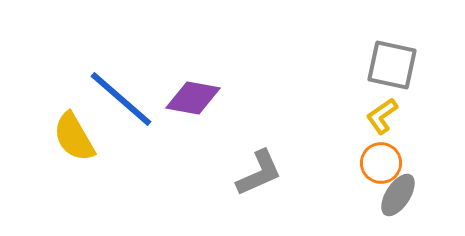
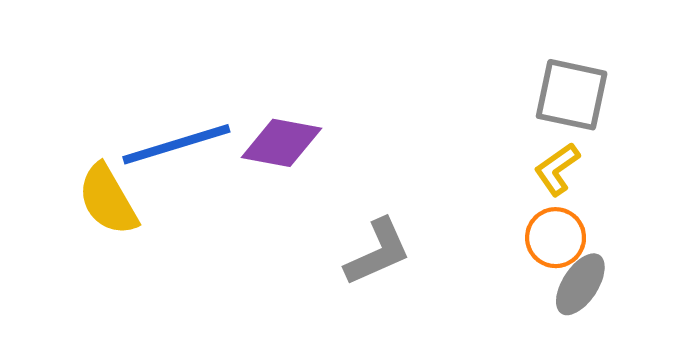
blue line: (121, 99) -> (176, 144), turned -58

